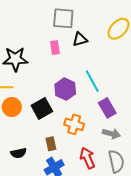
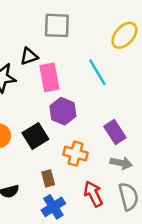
black triangle: (80, 39) -> (29, 56), moved
pink rectangle: (55, 48) -> (49, 77), moved, size x1.6
cyan line: (92, 81) -> (97, 72), moved

